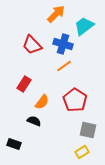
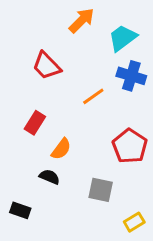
blue cross: (63, 44) -> (131, 76), moved
red pentagon: (75, 100) -> (130, 146), moved
gray square: (88, 130) -> (101, 190), moved
yellow rectangle: (82, 152) -> (134, 222), moved

